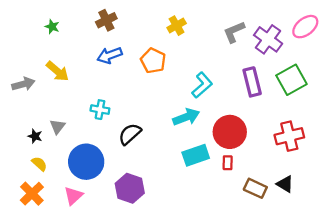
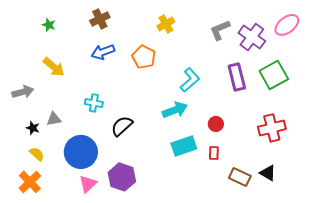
gray arrow: (23, 84) -> (23, 92), moved
gray triangle: (57, 127) -> (54, 119), turned 42
red circle: (230, 132) -> (216, 124), size x0.5
pink triangle: (73, 196) -> (88, 184), moved

